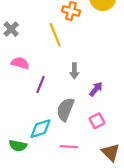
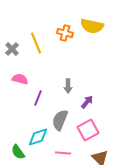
yellow line: (55, 35) -> (36, 43), moved
pink square: (97, 121) -> (88, 130), size x1.5
green semicircle: (18, 146) -> (18, 152), turned 42

